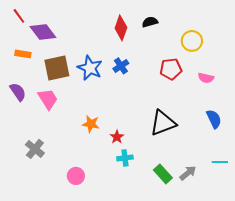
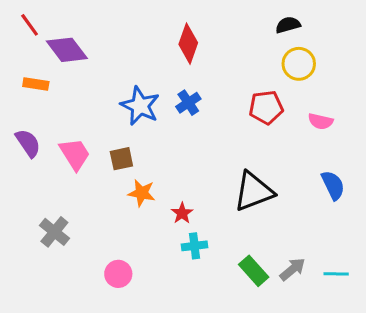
black semicircle: (150, 22) -> (288, 25), moved
brown square: (57, 68) -> (121, 159), moved, size x0.6
cyan line: (220, 162) -> (336, 274), moved

